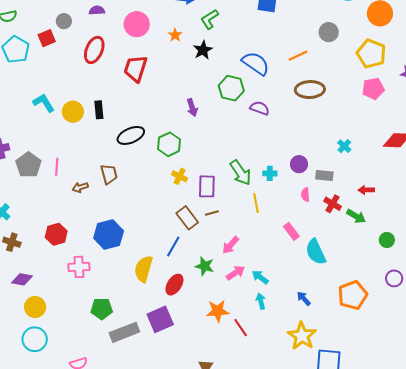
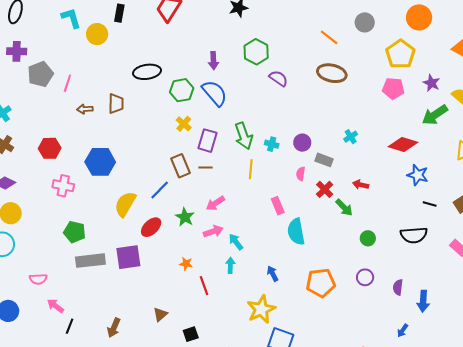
orange line: (298, 56) -> (329, 37), turned 48
blue semicircle: (256, 63) -> (215, 93), moved
black rectangle: (99, 110) -> (119, 13), moved
orange star: (218, 311) -> (186, 264), size x0.6

